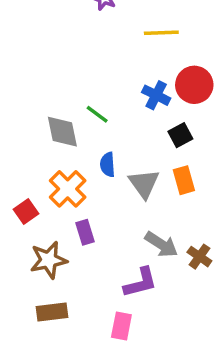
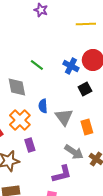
yellow line: (161, 33) -> (86, 24), moved
green line: (97, 114) -> (37, 65), moved
orange rectangle: (184, 180) -> (87, 127), moved

